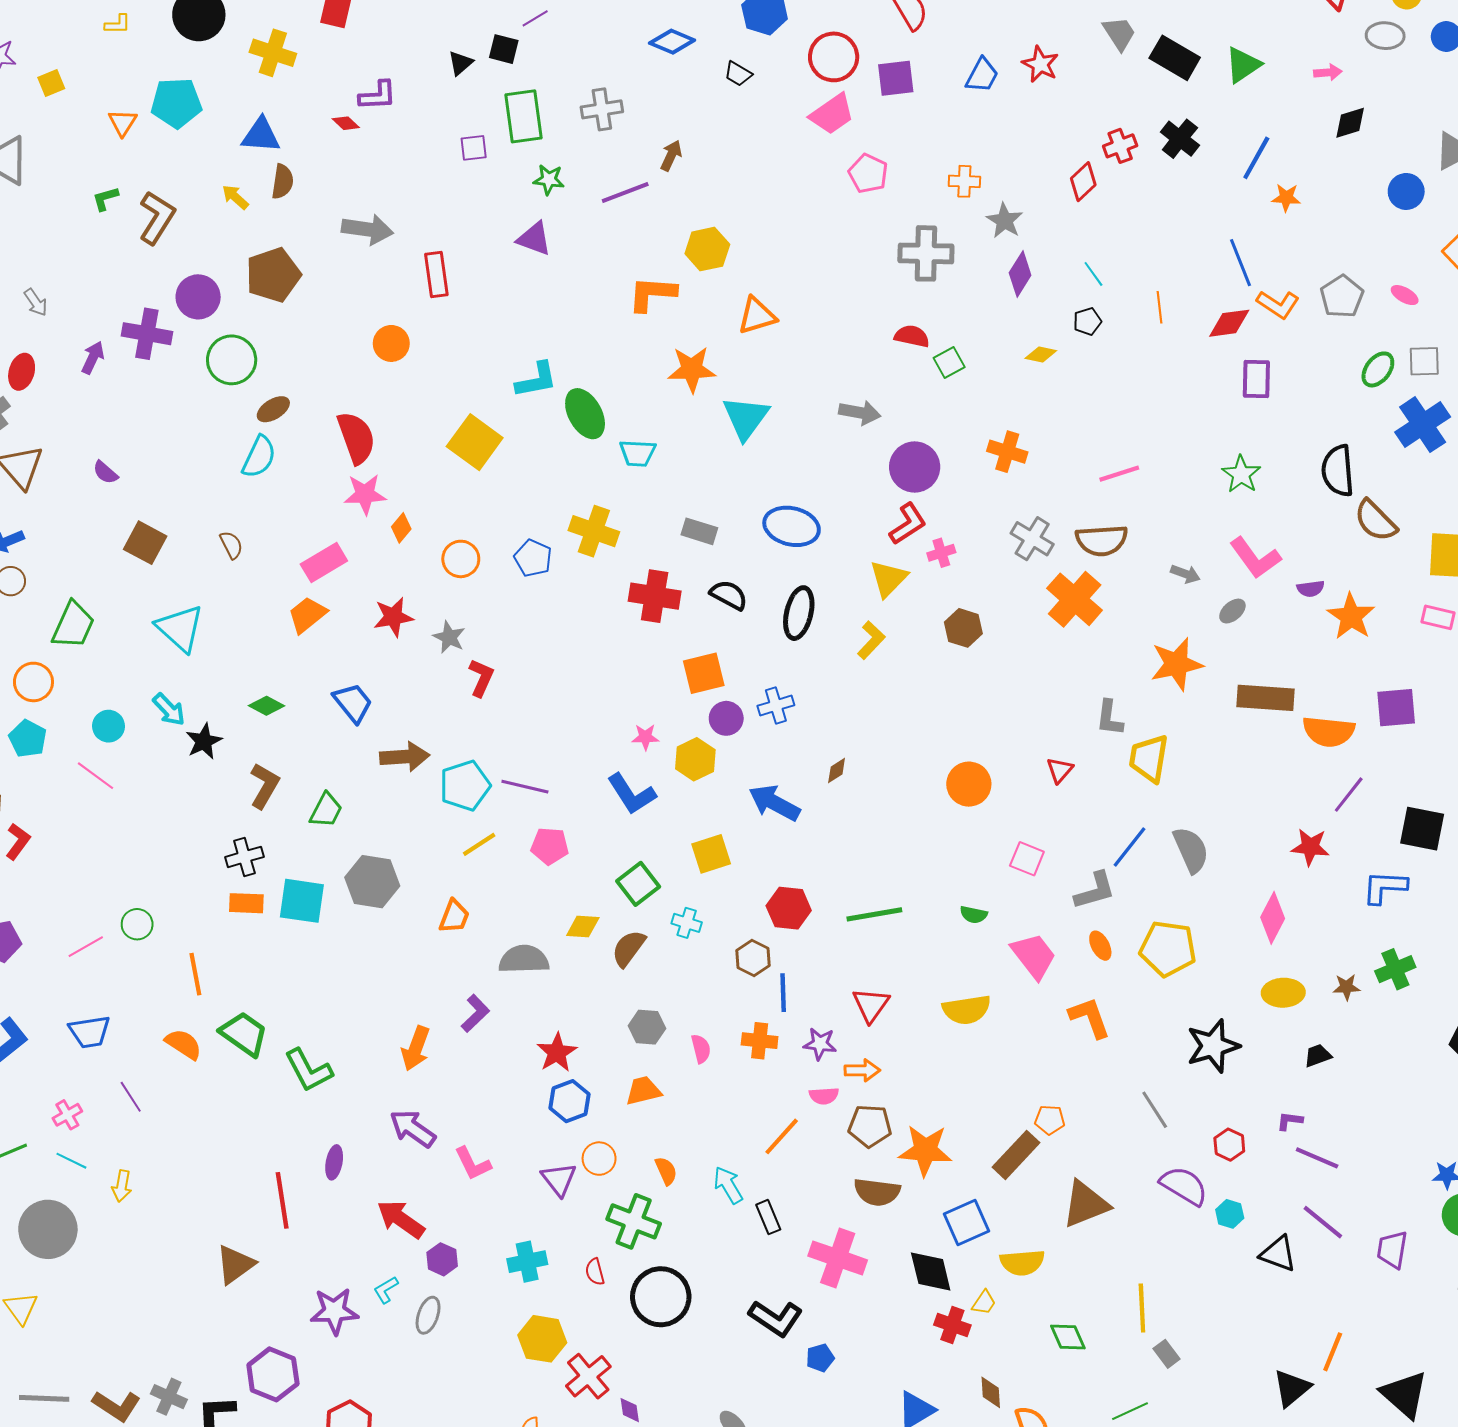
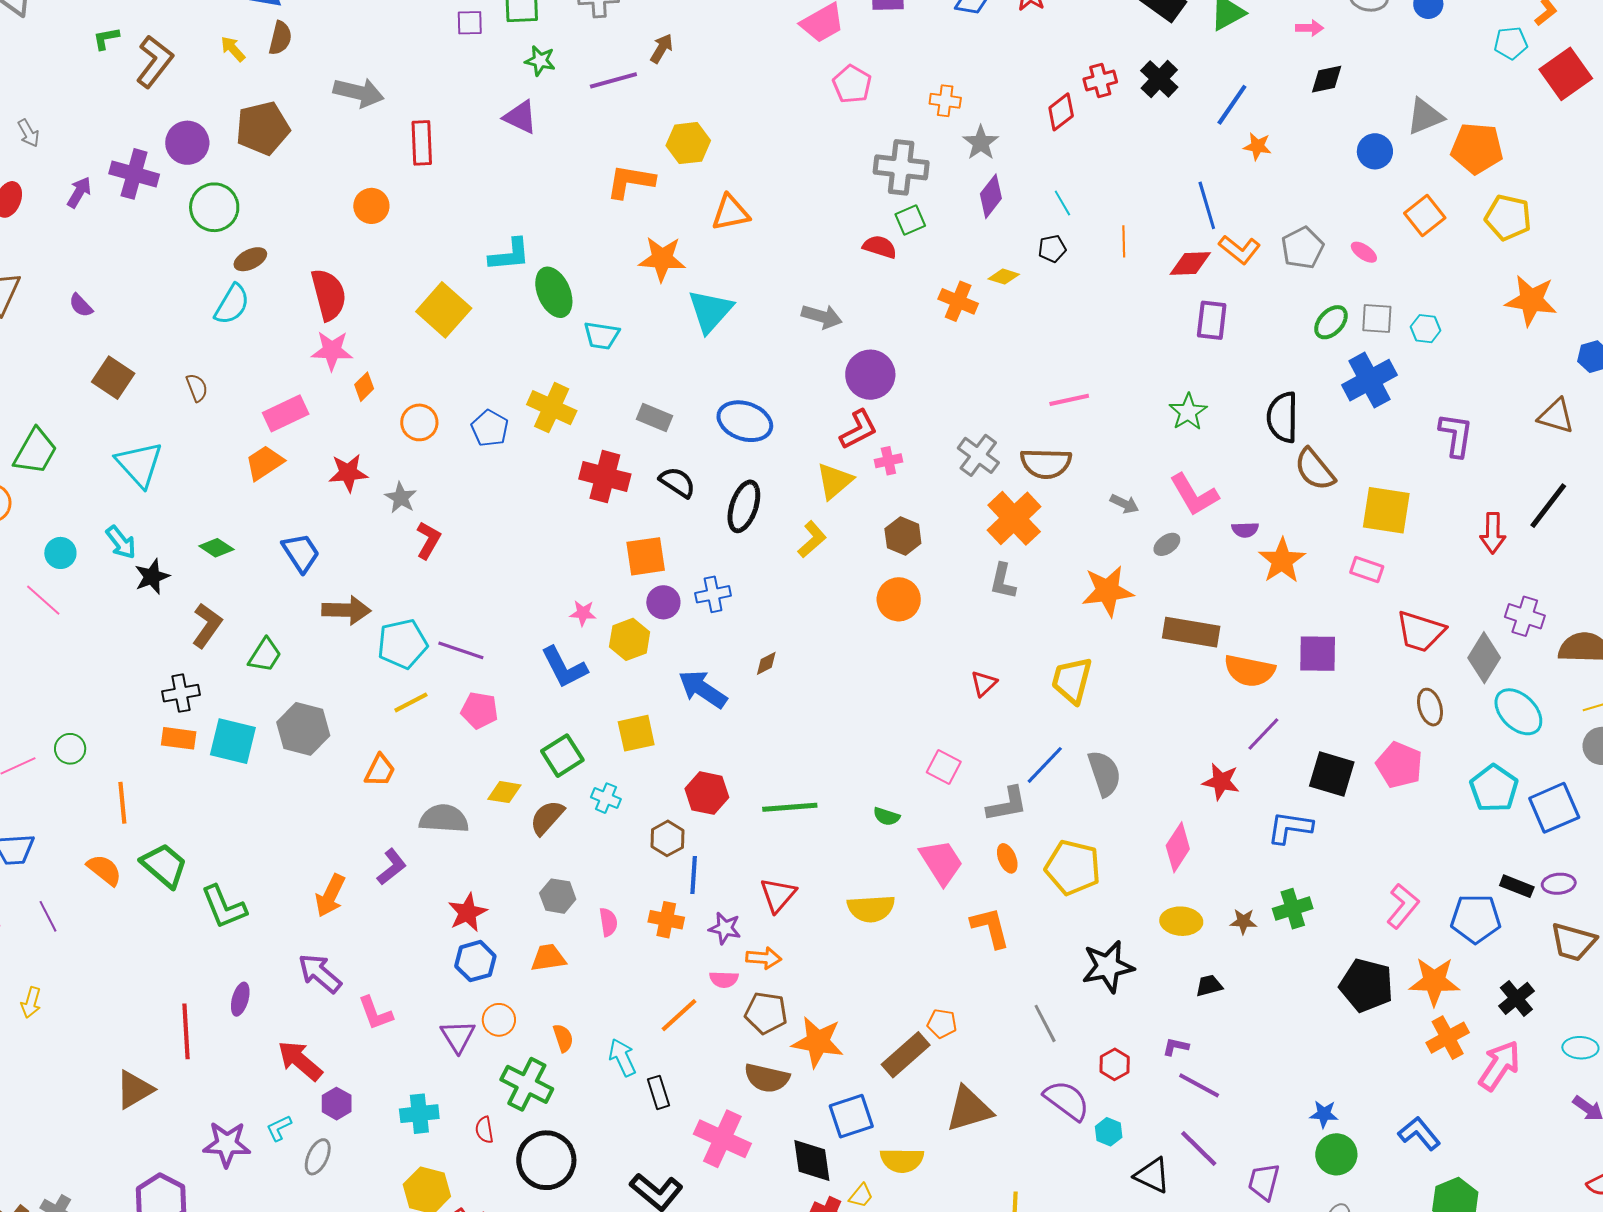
green square: (949, 362) -> (910, 220), moved
orange cross: (1007, 452) -> (958, 301), moved
gray L-shape: (1109, 718) -> (1003, 581), moved
orange circle: (969, 784) -> (899, 599), moved

